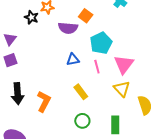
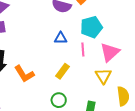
yellow rectangle: (81, 92) -> (63, 71), turned 63
orange L-shape: (44, 101) -> (24, 74), turned 110

